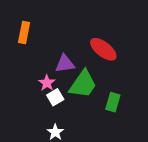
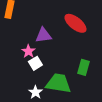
green trapezoid: (83, 84) -> (58, 83), moved, turned -116

